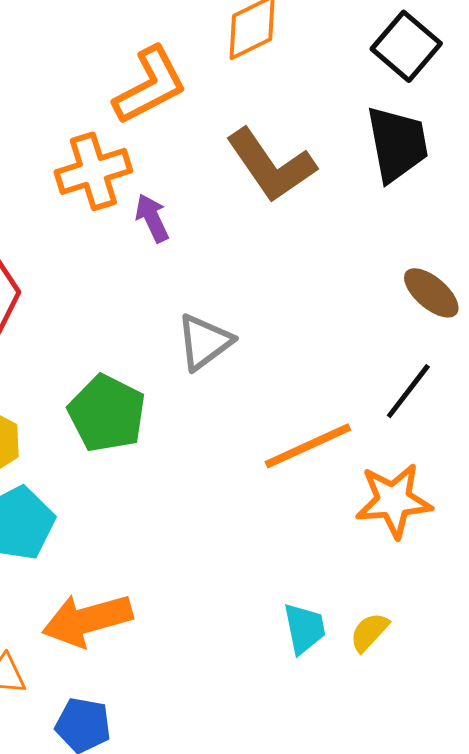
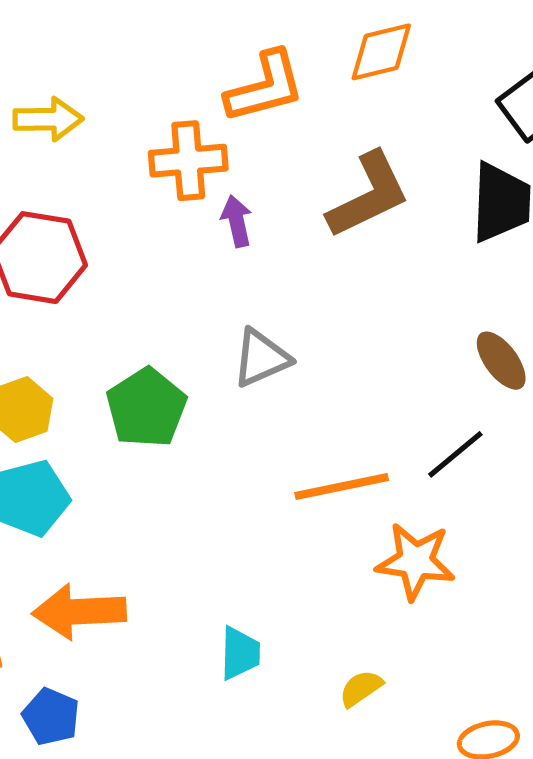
brown L-shape: (271, 165) -> (369, 195), turned -94
cyan trapezoid: (304, 628) -> (240, 653), moved

